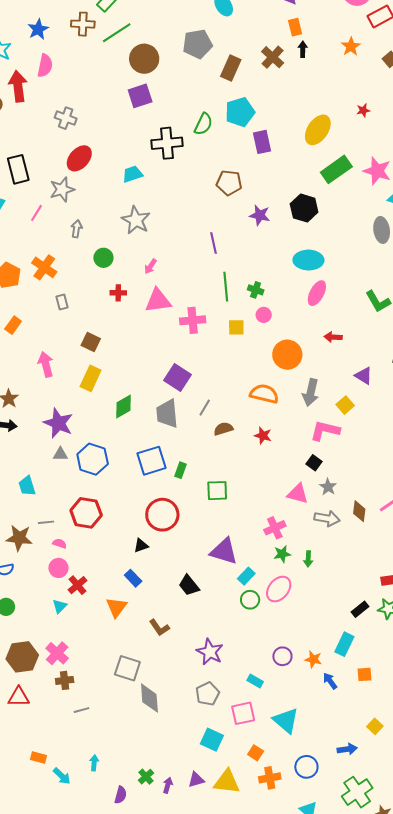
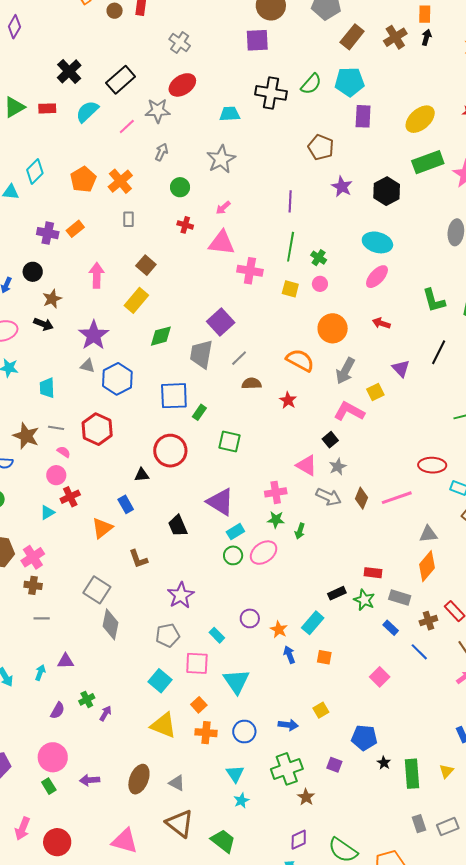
black rectangle: (18, 169) -> (121, 80), turned 48
purple triangle: (196, 780) -> (66, 661), moved

